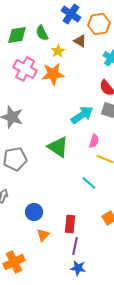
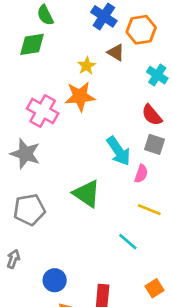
green semicircle: (42, 33) -> (45, 15), moved
pink cross: (25, 69) -> (43, 111), moved
cyan arrow: (82, 115) -> (119, 151), turned 90
pink semicircle: (94, 141) -> (141, 174), moved

